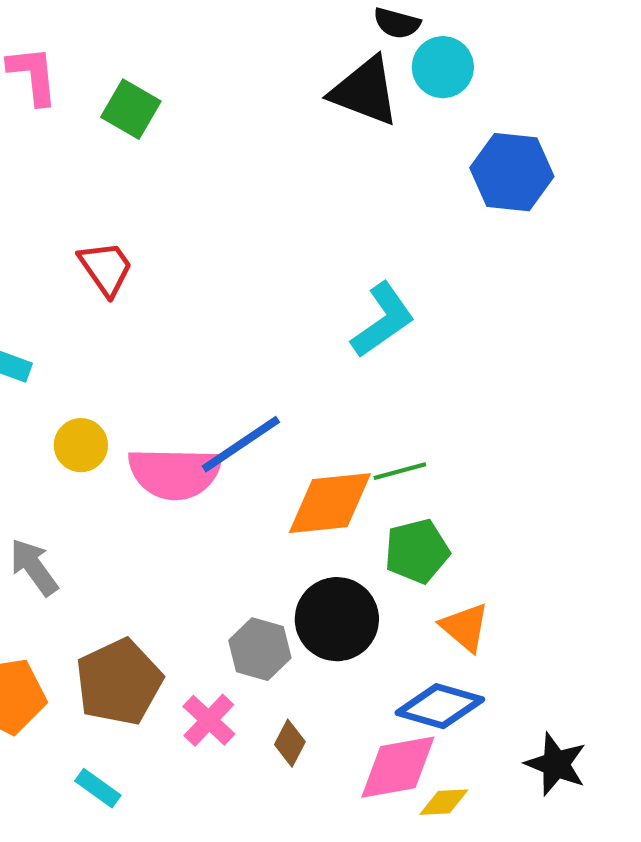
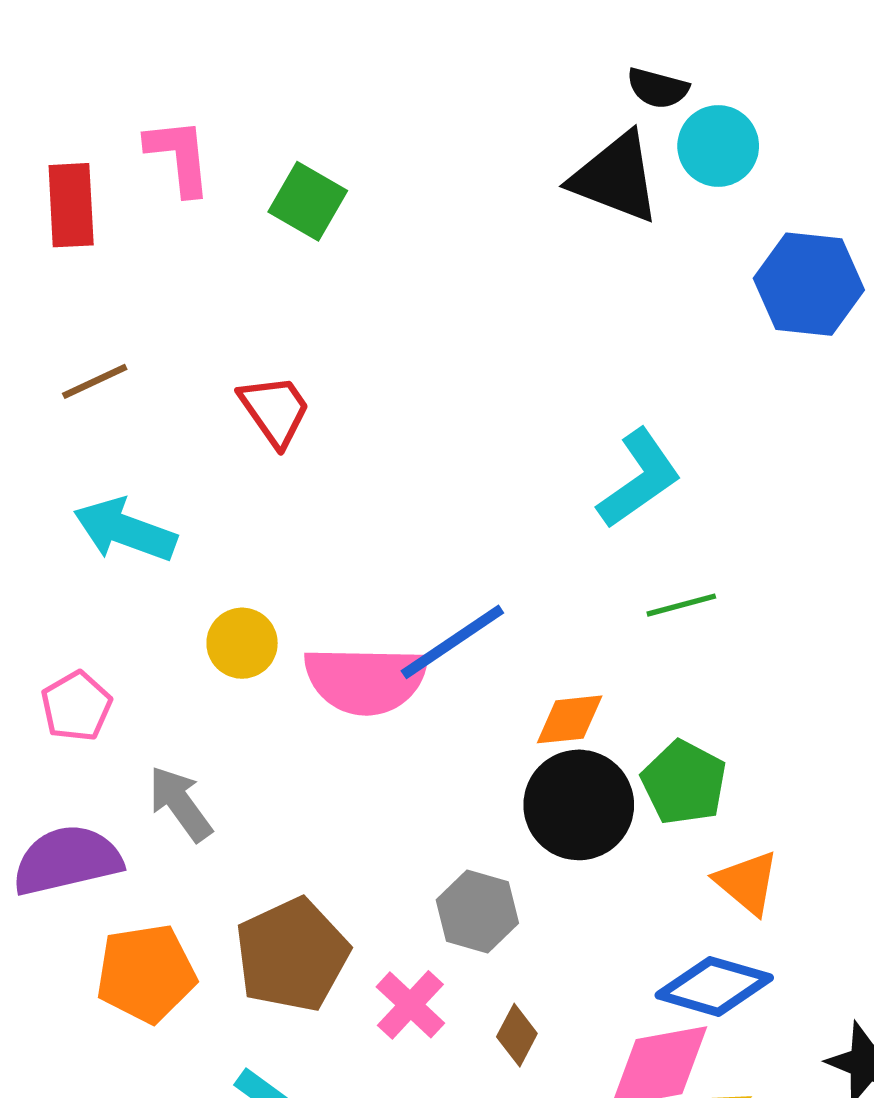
green line: (400, 471) -> (681, 605), moved
orange diamond: (330, 503) -> (570, 719), size x0.6
green pentagon: (417, 551) -> (684, 783), turned -30
black circle: (337, 619) -> (579, 805), moved

